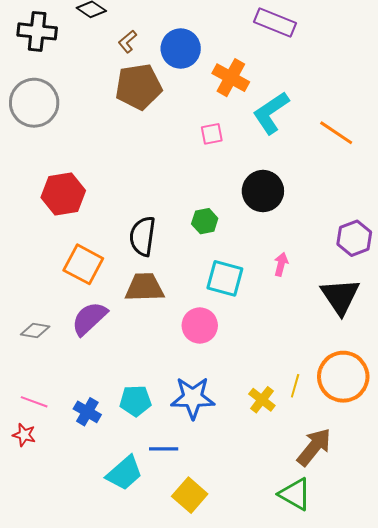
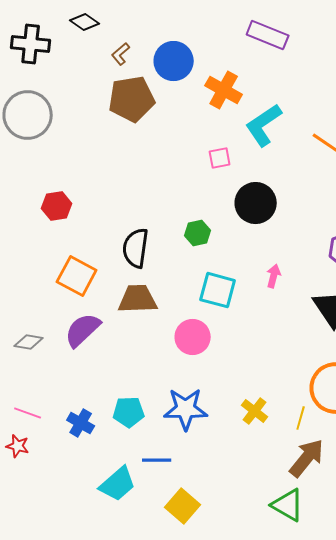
pink square: (212, 134) -> (220, 158), moved
red hexagon: (63, 194) -> (57, 206), size x0.7
yellow line: (295, 386) -> (301, 418), moved

